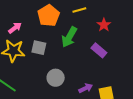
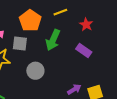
gray square: (39, 48) -> (20, 43), moved
gray circle: (56, 78) -> (35, 71), moved

